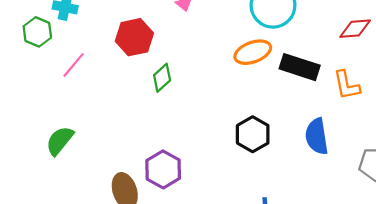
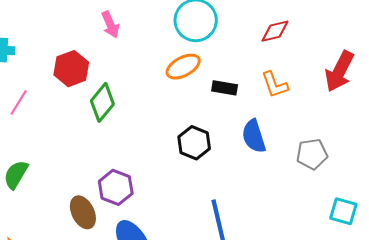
black rectangle: (300, 67) -> (225, 88), moved, size x0.7
green diamond: (162, 78) -> (102, 102), size x1.4

